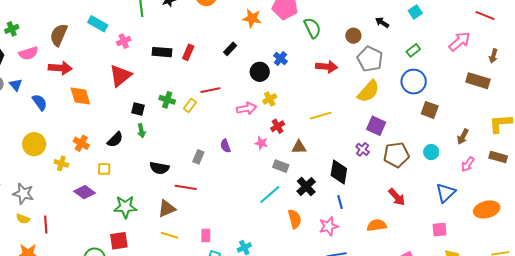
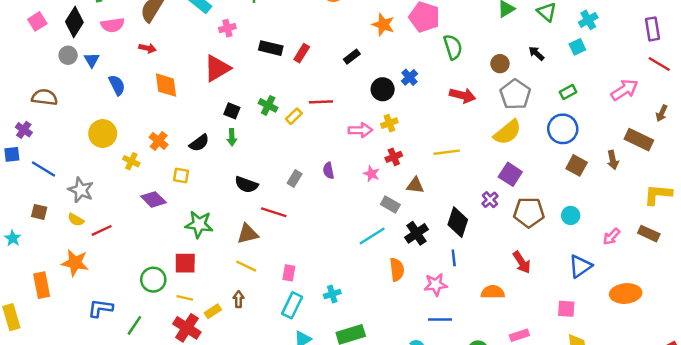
red arrow: (60, 68) -> (147, 48), size x0.6
brown arrow: (463, 137) -> (613, 160), moved, turned -49
red line: (46, 224) -> (102, 230), turned 60

